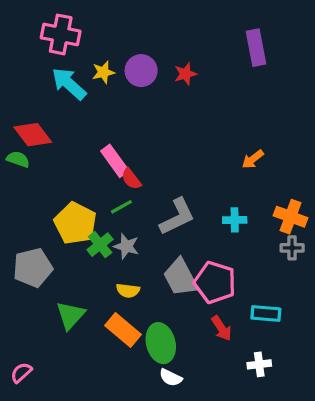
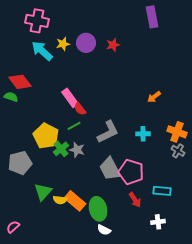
purple rectangle: (256, 48) -> (152, 17), moved
gray cross: (292, 248) -> (178, 151), turned 32
yellow semicircle: (128, 291) -> (60, 200), moved

